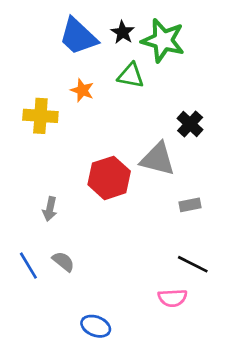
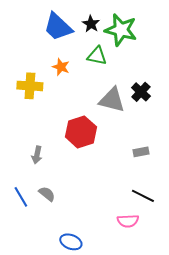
gray triangle: (158, 159) -> (112, 100), moved

